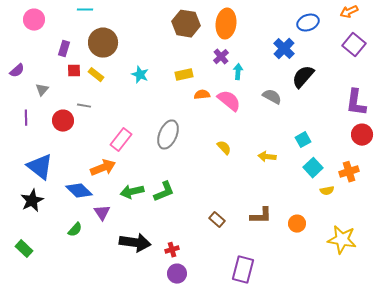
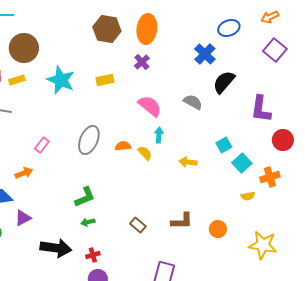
cyan arrow: (238, 72) -> (159, 135), moved
yellow rectangle: (96, 75) -> (17, 80), turned -56
cyan star: (140, 75) -> (61, 80), size x1.6
orange semicircle: (202, 95) -> (123, 146), moved
purple L-shape: (356, 103) -> (261, 109), moved
pink rectangle: (121, 140) -> (42, 145), size x0.7
orange arrow: (103, 168) -> (24, 173), size x0.7
cyan square: (313, 168) -> (242, 163), moved
green arrow: (132, 192) -> (88, 222), moved, size x0.6
purple triangle: (102, 213) -> (23, 218), turned 36

